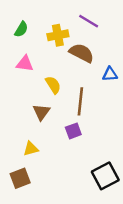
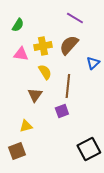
yellow cross: (58, 35) -> (43, 46), moved
brown semicircle: (82, 53) -> (69, 45), turned -75
blue triangle: (110, 74) -> (93, 63), turned -40

